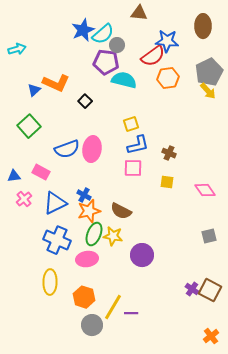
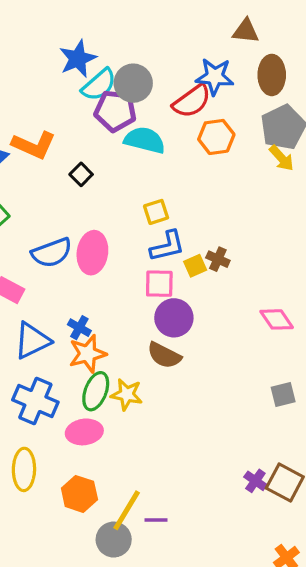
brown triangle: (139, 13) -> (246, 31), moved
brown ellipse: (203, 26) -> (272, 75), moved
cyan semicircle: (103, 34) -> (99, 85), moved
gray circle: (117, 45) -> (133, 83), size x1.5
yellow square: (167, 182) -> (195, 266), moved, turned -32
brown semicircle: (121, 211) -> (164, 355), moved
purple circle: (142, 255) -> (174, 318), moved
gray circle: (92, 325) -> (114, 540), moved

